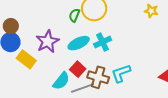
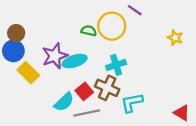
green semicircle: (74, 15) -> (89, 31), turned 72
cyan ellipse: (79, 43) -> (75, 61), moved
brown cross: (98, 77) -> (107, 88), moved

